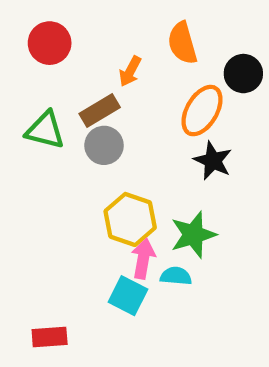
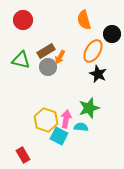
orange arrow: (130, 71) -> (60, 57), moved
yellow hexagon: (130, 219) -> (46, 120), moved
red rectangle: (50, 337) -> (23, 155), turned 63

